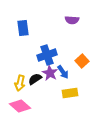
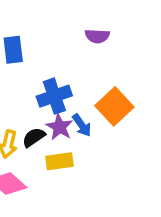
orange square: (82, 61) -> (114, 106), size x1.5
yellow rectangle: (70, 93) -> (59, 161), moved

